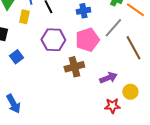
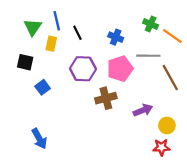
blue cross: (83, 11) -> (116, 37), turned 32
gray line: (113, 28) -> (148, 56), turned 50
red star: (112, 106) -> (161, 147), moved

